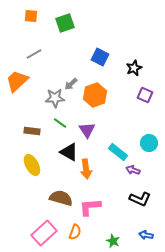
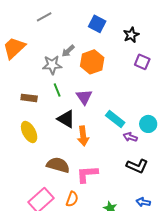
gray line: (34, 54) -> (44, 17), moved
green line: (60, 123) -> (57, 90), turned 32
cyan circle: (149, 143) -> (148, 124), moved

